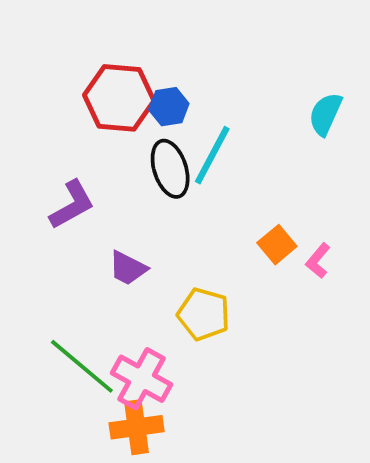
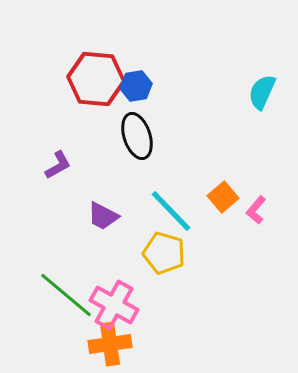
cyan line: (212, 155) -> (171, 211), moved, turned -72
purple L-shape: (72, 205) -> (58, 165), size x0.7

